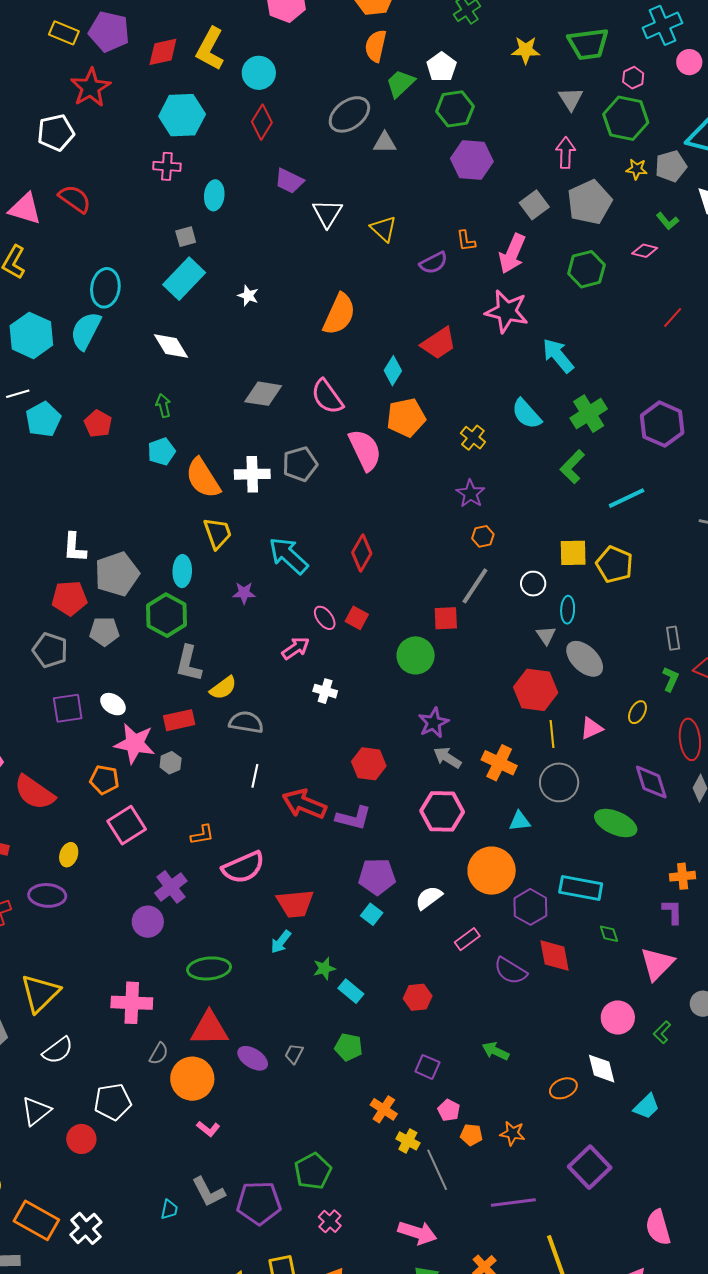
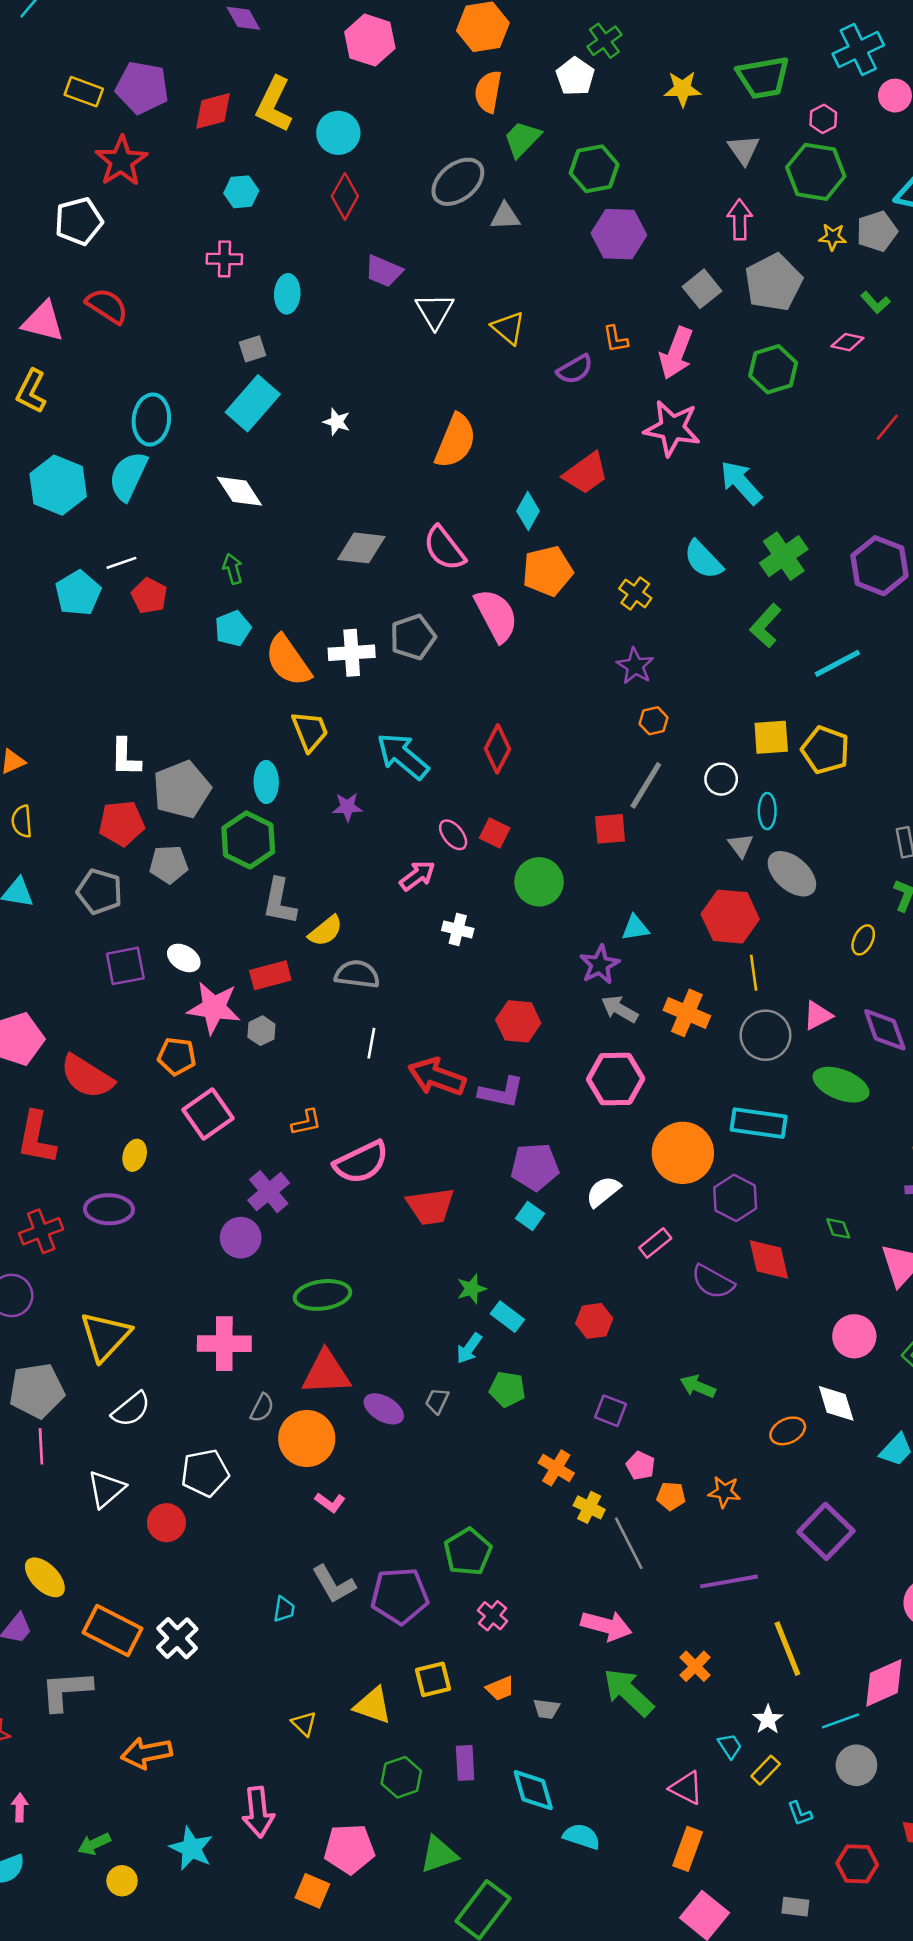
white pentagon: (442, 67) -> (575, 76), moved
cyan hexagon: (182, 115) -> (241, 192), size x0.6
white line: (18, 394) -> (121, 563), moved
green circle: (416, 655) -> (539, 882), moved
pink triangle: (591, 728) -> (818, 1015), moved
cyan triangle: (520, 821) -> (635, 928), moved
cyan rectangle: (581, 888) -> (759, 1123), moved
cyan arrow: (281, 942) -> (469, 1348), moved

